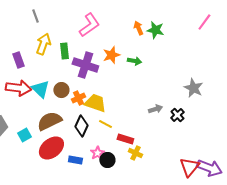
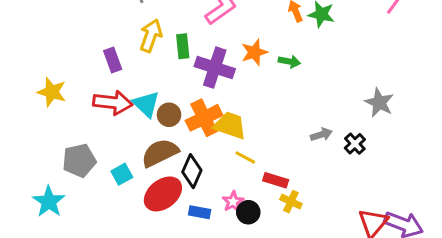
brown circle: (61, 90) -> (169, 115), moved
orange cross: (78, 98) -> (204, 118), size x1.6
black diamond: (81, 126) -> (192, 171), moved

